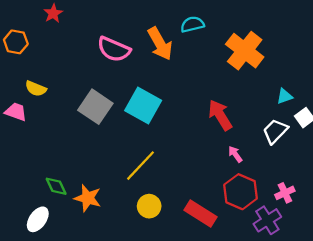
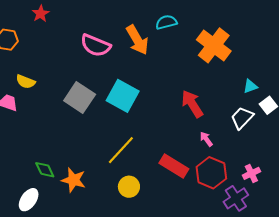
red rectangle: (201, 214) -> (174, 166), moved

